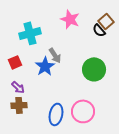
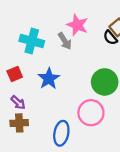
cyan cross: (30, 33) -> (32, 41), turned 30
gray arrow: (55, 55) -> (65, 41), moved
pink circle: (83, 111) -> (91, 113), moved

